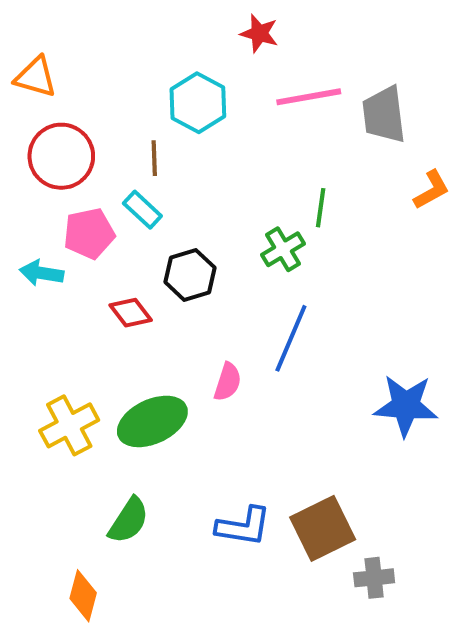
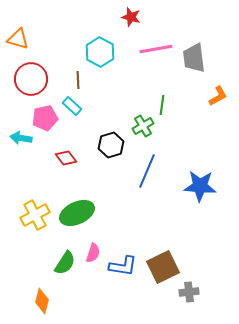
black hexagon: (190, 275) -> (111, 145), moved
pink semicircle: (228, 382) -> (93, 253), moved
blue star: (406, 406) -> (200, 186), moved

